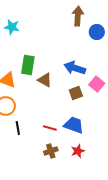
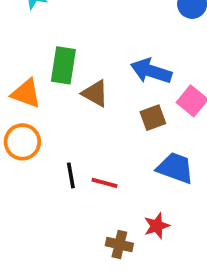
blue trapezoid: (74, 125) -> (175, 168), moved
black line: (18, 128) -> (71, 175), moved
brown cross: (51, 151) -> (119, 244), moved, turned 32

